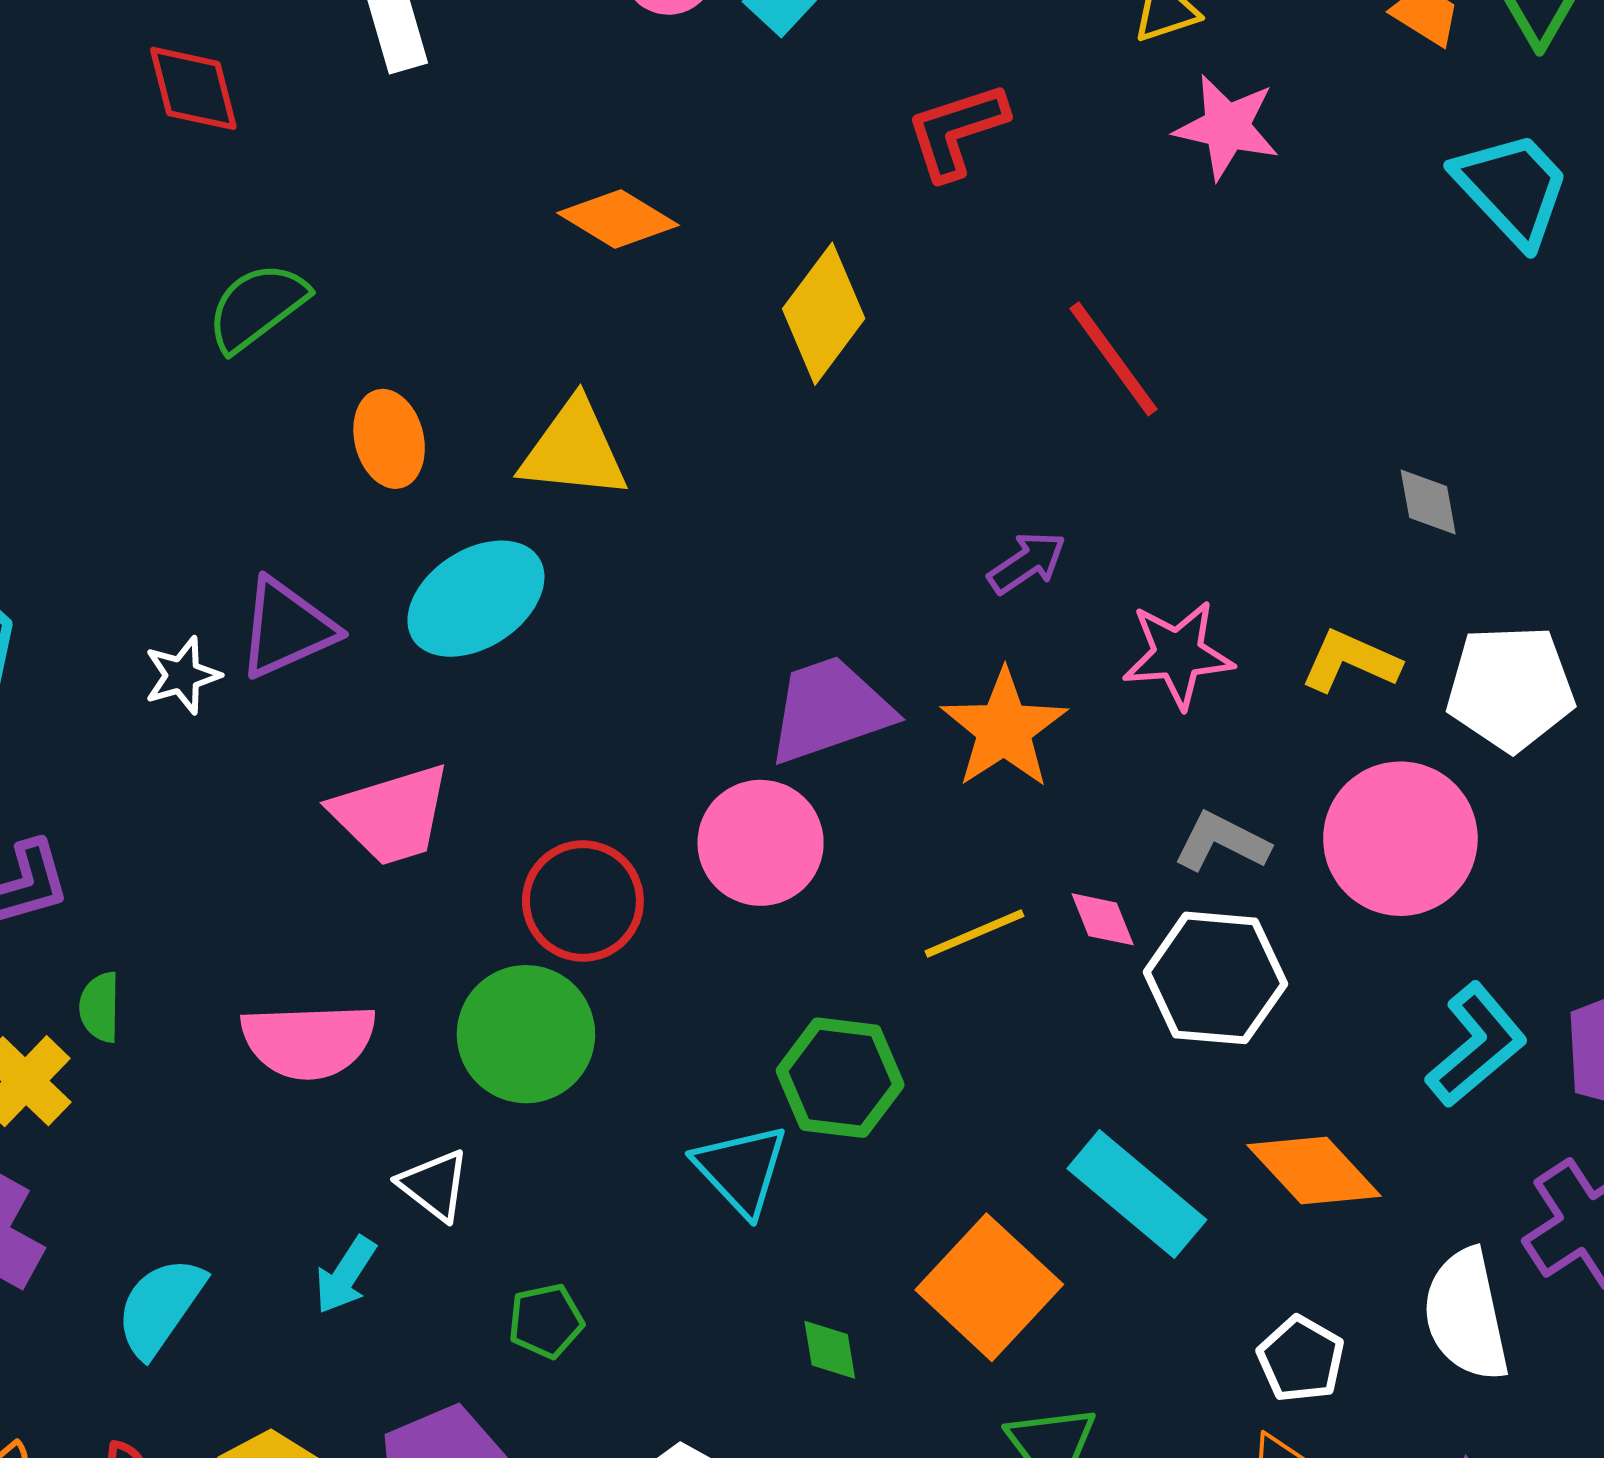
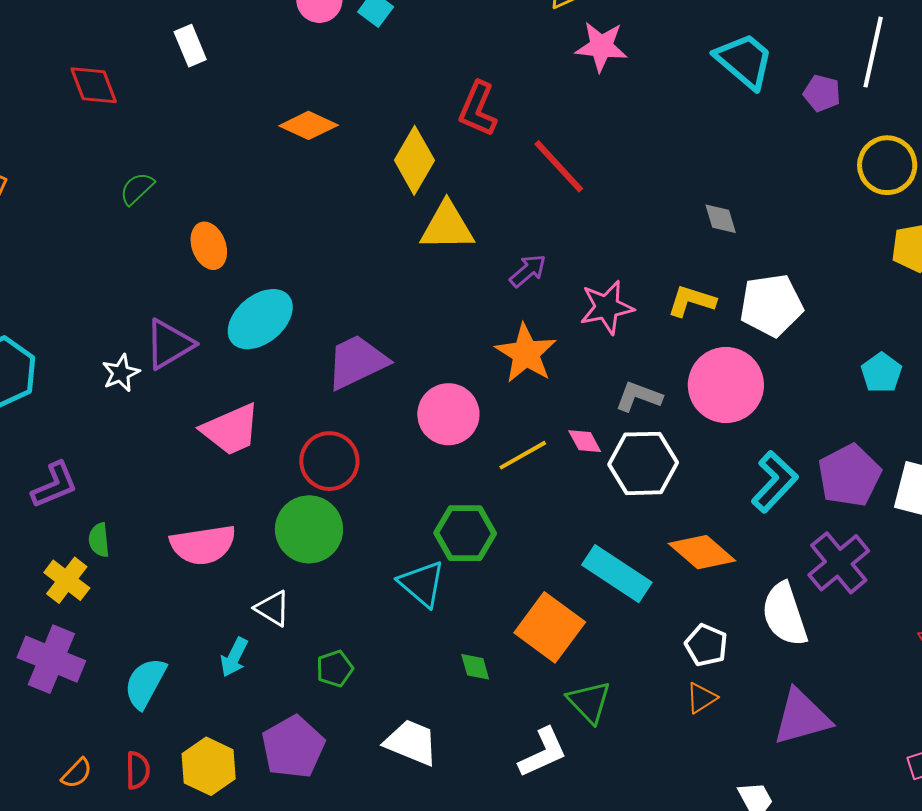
red L-shape: (957, 131) -> (478, 109), moved, turned -42
green semicircle: (257, 307) -> (137, 189), size x0.7
yellow triangle: (574, 450) -> (447, 226), moved
purple trapezoid: (830, 710) -> (357, 362), moved
pink circle: (761, 843) -> (448, 414), moved

